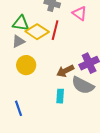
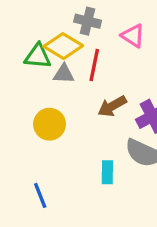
yellow diamond: (37, 32) -> (63, 46), moved
gray triangle: (18, 41) -> (64, 74), moved, turned 32
brown arrow: (65, 71) -> (112, 106), moved

